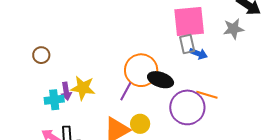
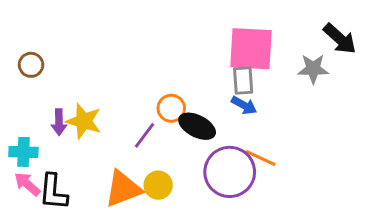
blue arrow: (198, 54) -> (244, 105), moved
orange circle: (141, 70) -> (171, 108), size x0.6
cyan cross: (54, 100) -> (23, 152), moved

